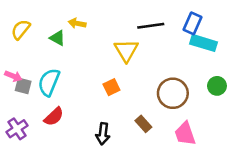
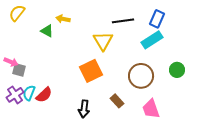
yellow semicircle: (21, 29) -> (17, 13), moved
cyan rectangle: (203, 43) -> (152, 40), moved, turned -50
cyan semicircle: (49, 82) -> (29, 93), moved, size x0.7
orange square: (111, 87) -> (91, 71), size x1.6
purple cross: (17, 129) -> (15, 95), moved

